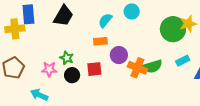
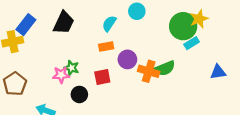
blue rectangle: (28, 14) -> (26, 25), turned 48
cyan rectangle: (183, 61) -> (192, 43), moved
pink star: (49, 69) -> (61, 75), moved
black circle: (72, 75) -> (79, 94), moved

